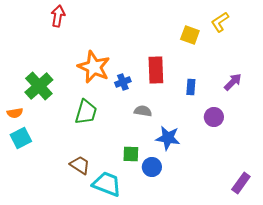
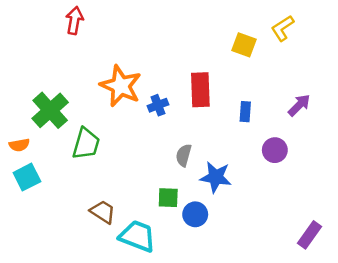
gray semicircle: (143, 111) -> (184, 155), moved, turned -84
green trapezoid: (86, 112) -> (86, 144), moved

